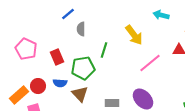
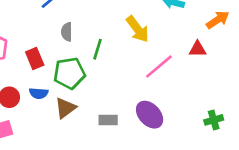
gray semicircle: (81, 29) -> (67, 32), moved
brown triangle: (80, 94) -> (65, 108), turned 36

